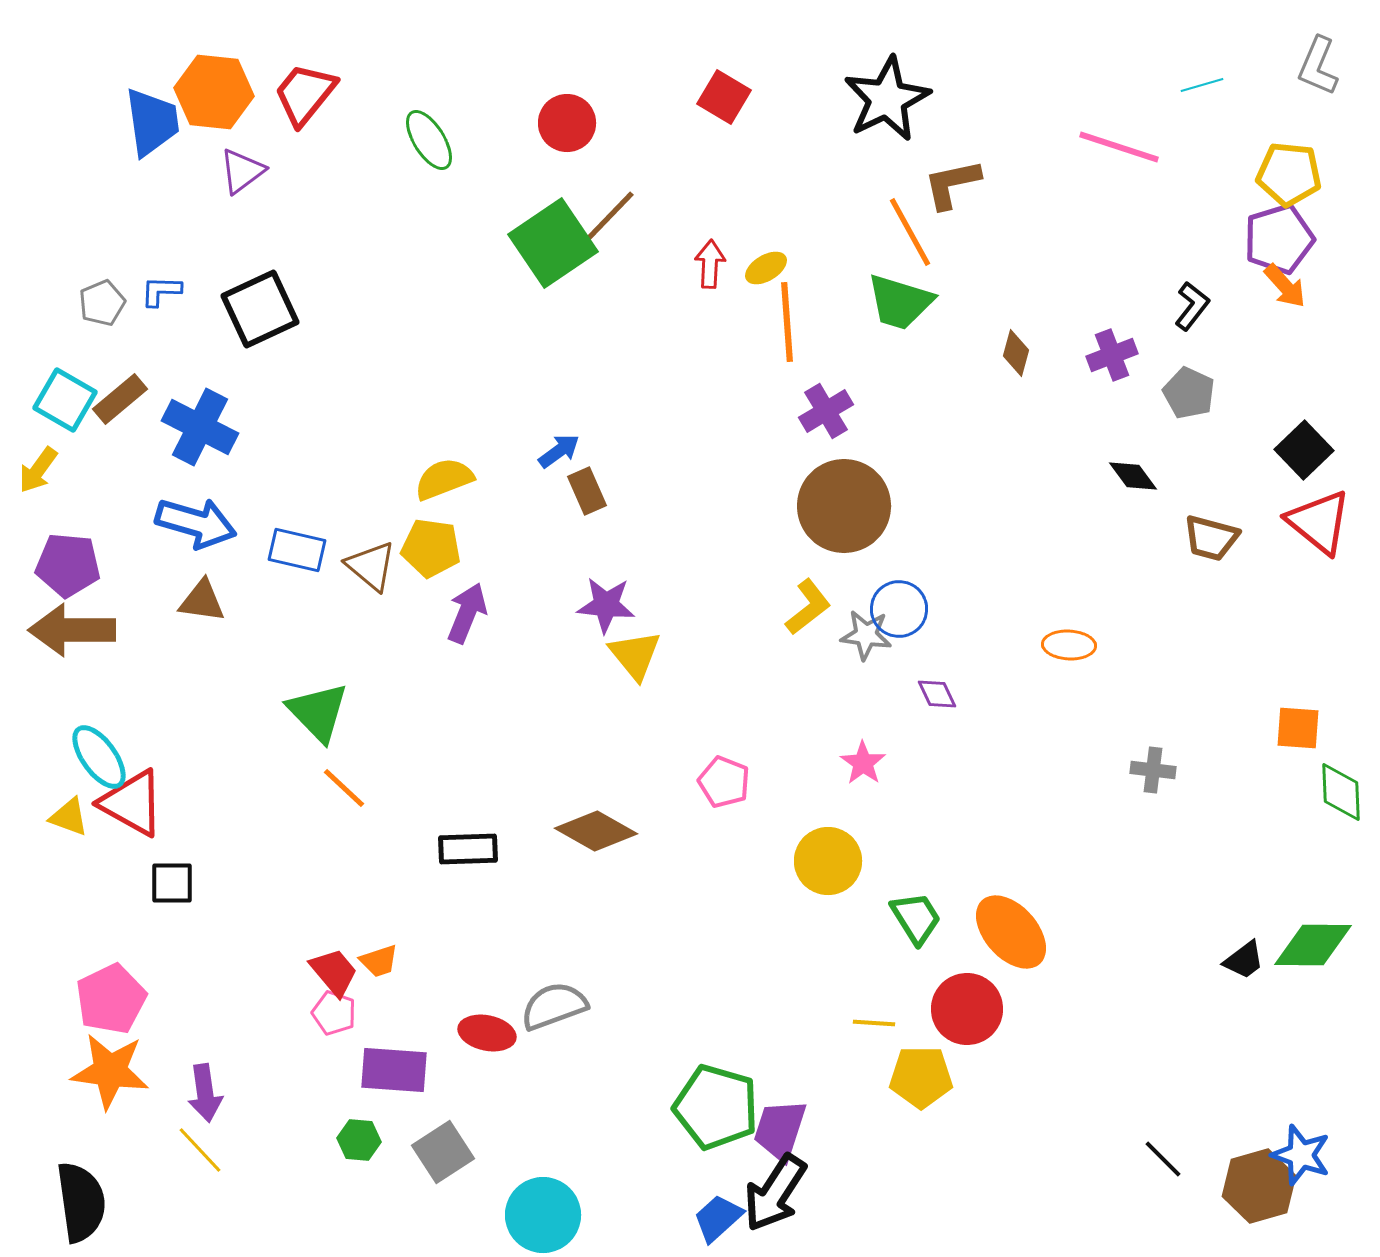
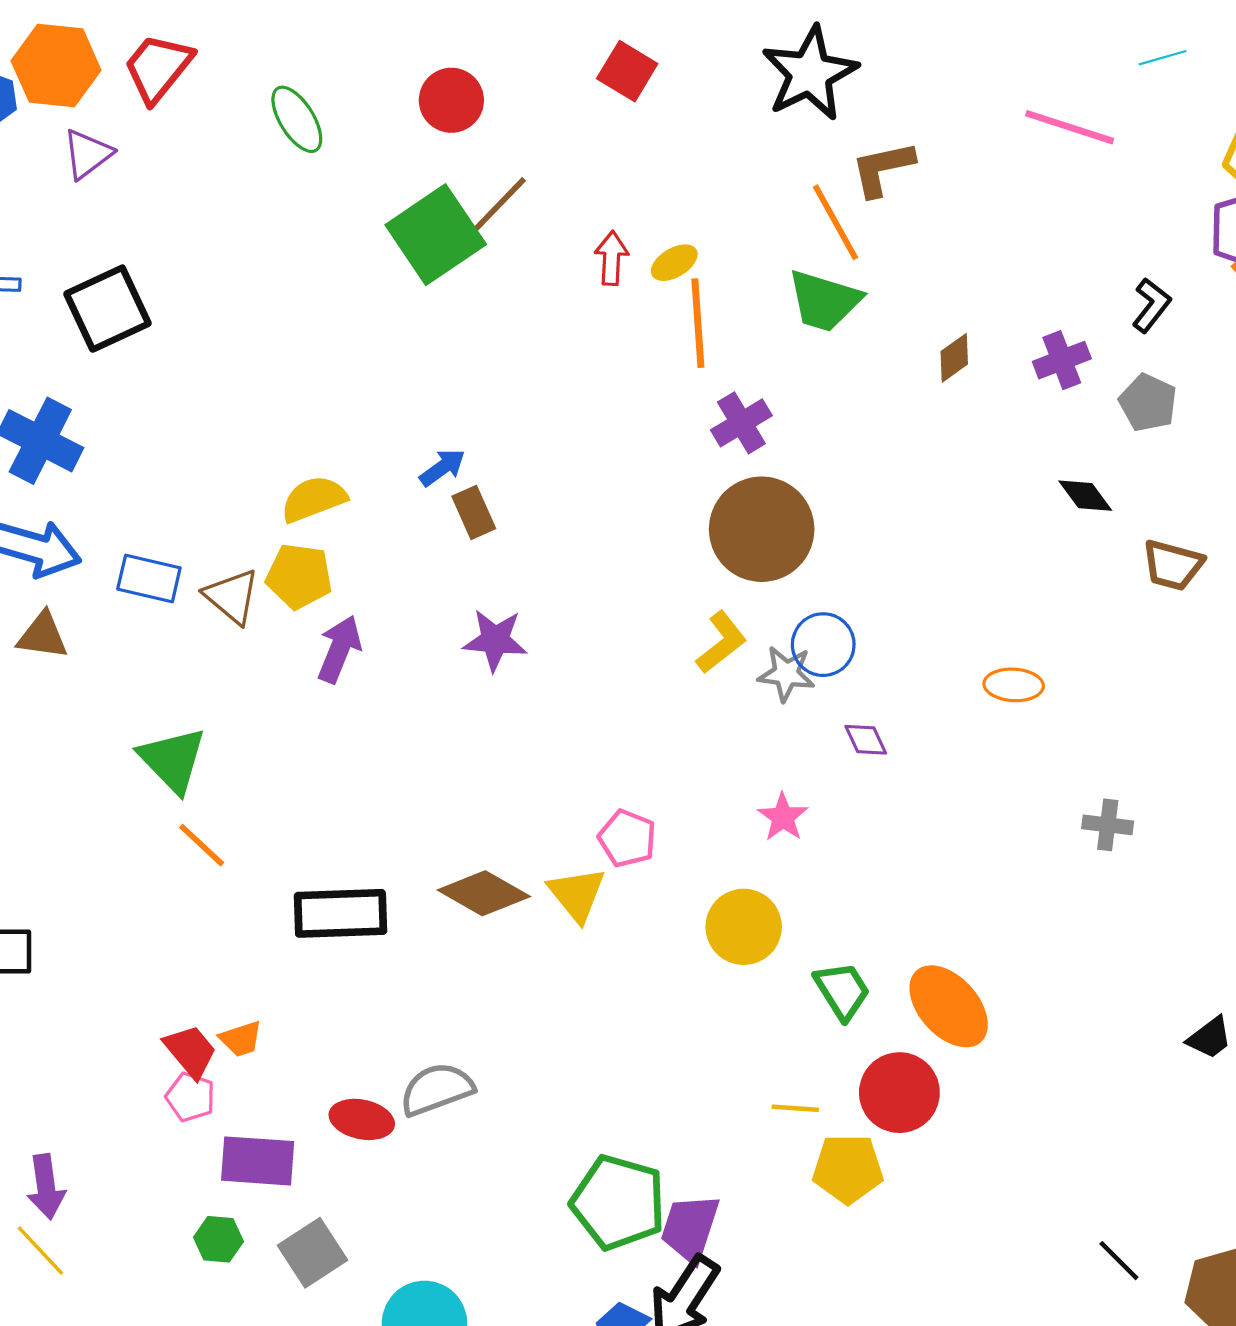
brown diamond: (1016, 353) -> (954, 358), turned 39
yellow triangle: (635, 655) -> (577, 894), moved
black rectangle: (468, 849) -> (340, 913), size x1.4

